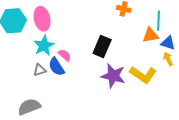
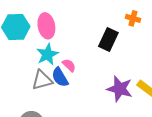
black rectangle: (102, 47) -> (108, 39), moved
gray triangle: (40, 70) -> (42, 80), size x1.5

